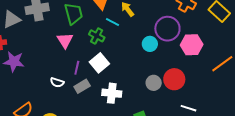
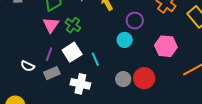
cyan line: (113, 22) -> (95, 59), moved, turned 32
purple circle: (167, 29) -> (135, 21), moved, size x0.7
pink triangle: (65, 40) -> (51, 25), moved

